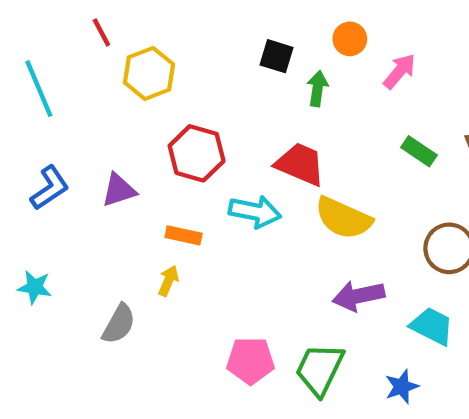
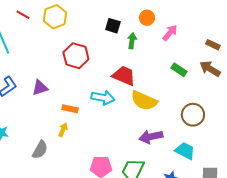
red line: (101, 32) -> (23, 15), moved, turned -32
yellow hexagon: (149, 73) -> (55, 17), moved
red hexagon: (197, 153) -> (76, 56), moved

